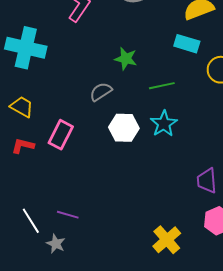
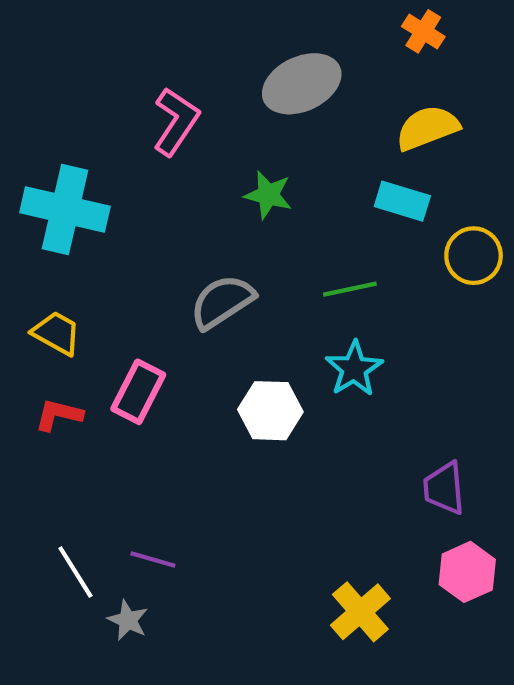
green star: (126, 59) -> (268, 195), moved
gray semicircle: (101, 92) -> (222, 302), size x1.4
white hexagon: (124, 128) -> (270, 411), moved

